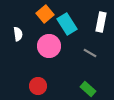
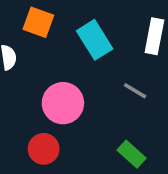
orange square: (45, 14) -> (38, 22), moved, turned -30
pink circle: (49, 46) -> (63, 103), moved

